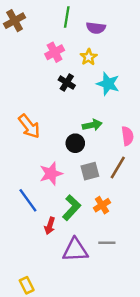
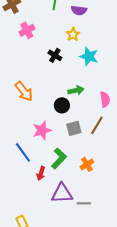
pink cross: (55, 52) -> (27, 30), moved
orange cross: (102, 205) -> (87, 164), moved
gray line: (107, 243) -> (84, 203), moved

